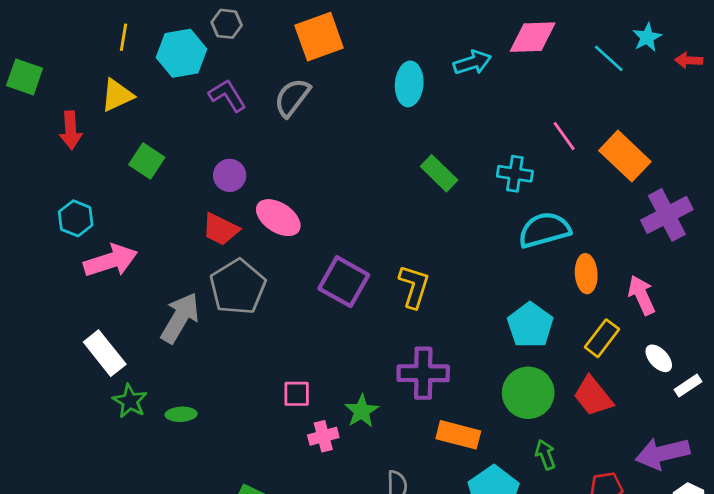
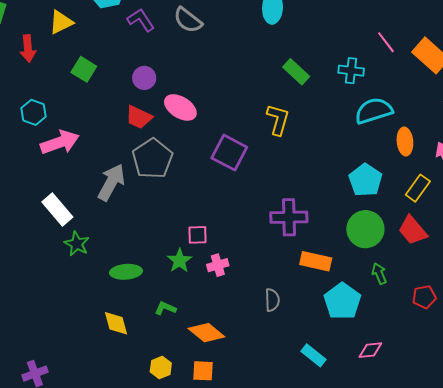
gray semicircle: (292, 98) -> (188, 20), turned -88
yellow L-shape: (414, 286) -> (278, 120), moved
green star: (362, 411) -> (180, 261), moved
green ellipse: (181, 414) -> (126, 272), moved, size x1.4

